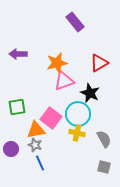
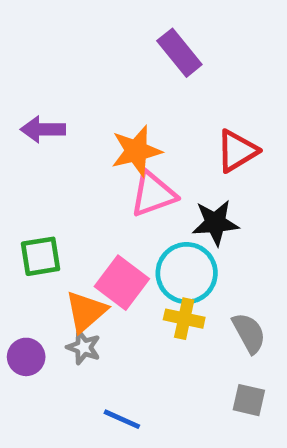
black star: (90, 93) -> (215, 223), turned -30
orange triangle: (36, 130) -> (86, 311), turned -30
blue line: (40, 163) -> (122, 419), moved, turned -42

